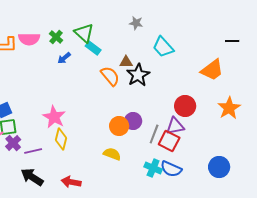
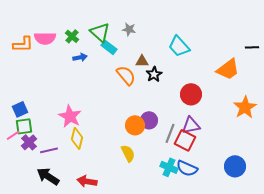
gray star: (136, 23) -> (129, 29), moved
black line: (232, 41) -> (252, 47), moved
blue arrow: (64, 58) -> (80, 57), turned -152
black star: (138, 75) -> (154, 74), size x0.7
red circle: (185, 106) -> (191, 94), moved
yellow semicircle: (112, 154) -> (128, 153), turned 42

